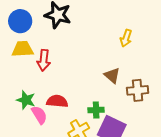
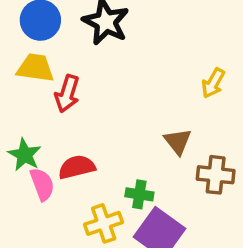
red semicircle: (57, 101) -> (77, 167), turned -30

